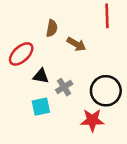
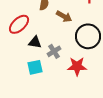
black circle: (106, 91) -> (88, 36), moved
red star: (92, 120) -> (77, 66), moved

